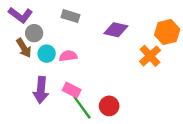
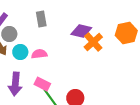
gray rectangle: (70, 16) -> (41, 19), turned 63
orange cross: (150, 56) -> (93, 42), moved

